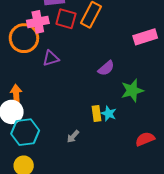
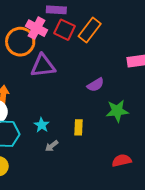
pink cross: (38, 22) -> (37, 28), turned 30
purple triangle: (51, 58) -> (43, 66), size x1.5
cyan star: (109, 114) -> (42, 125), moved

